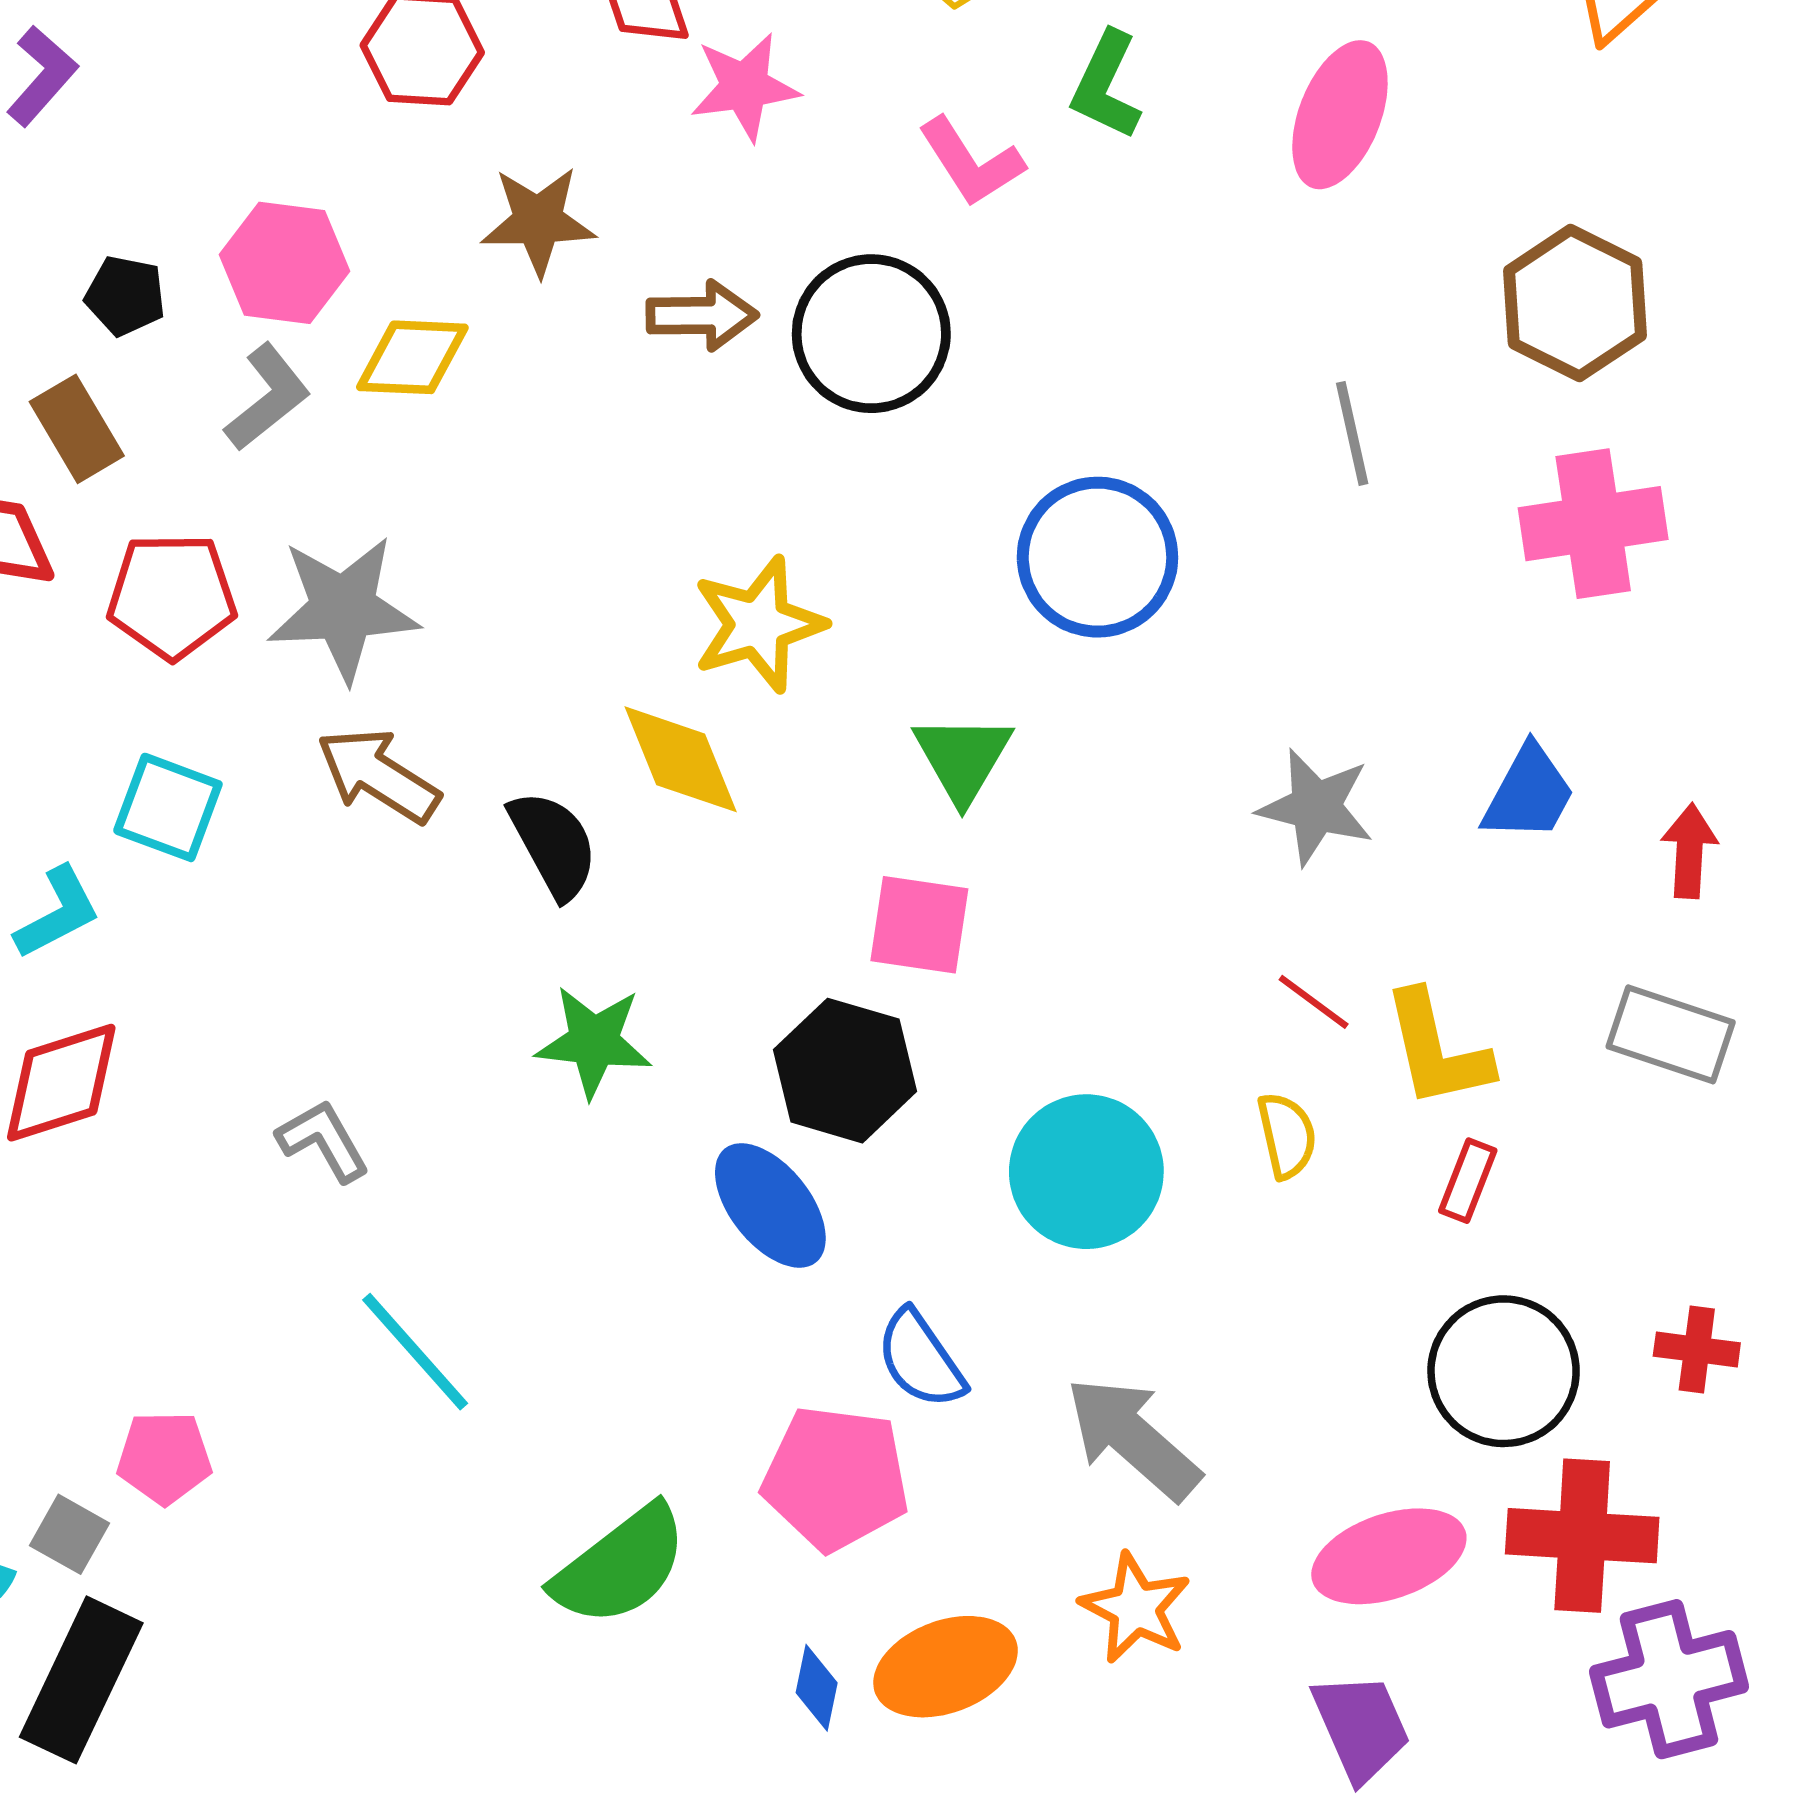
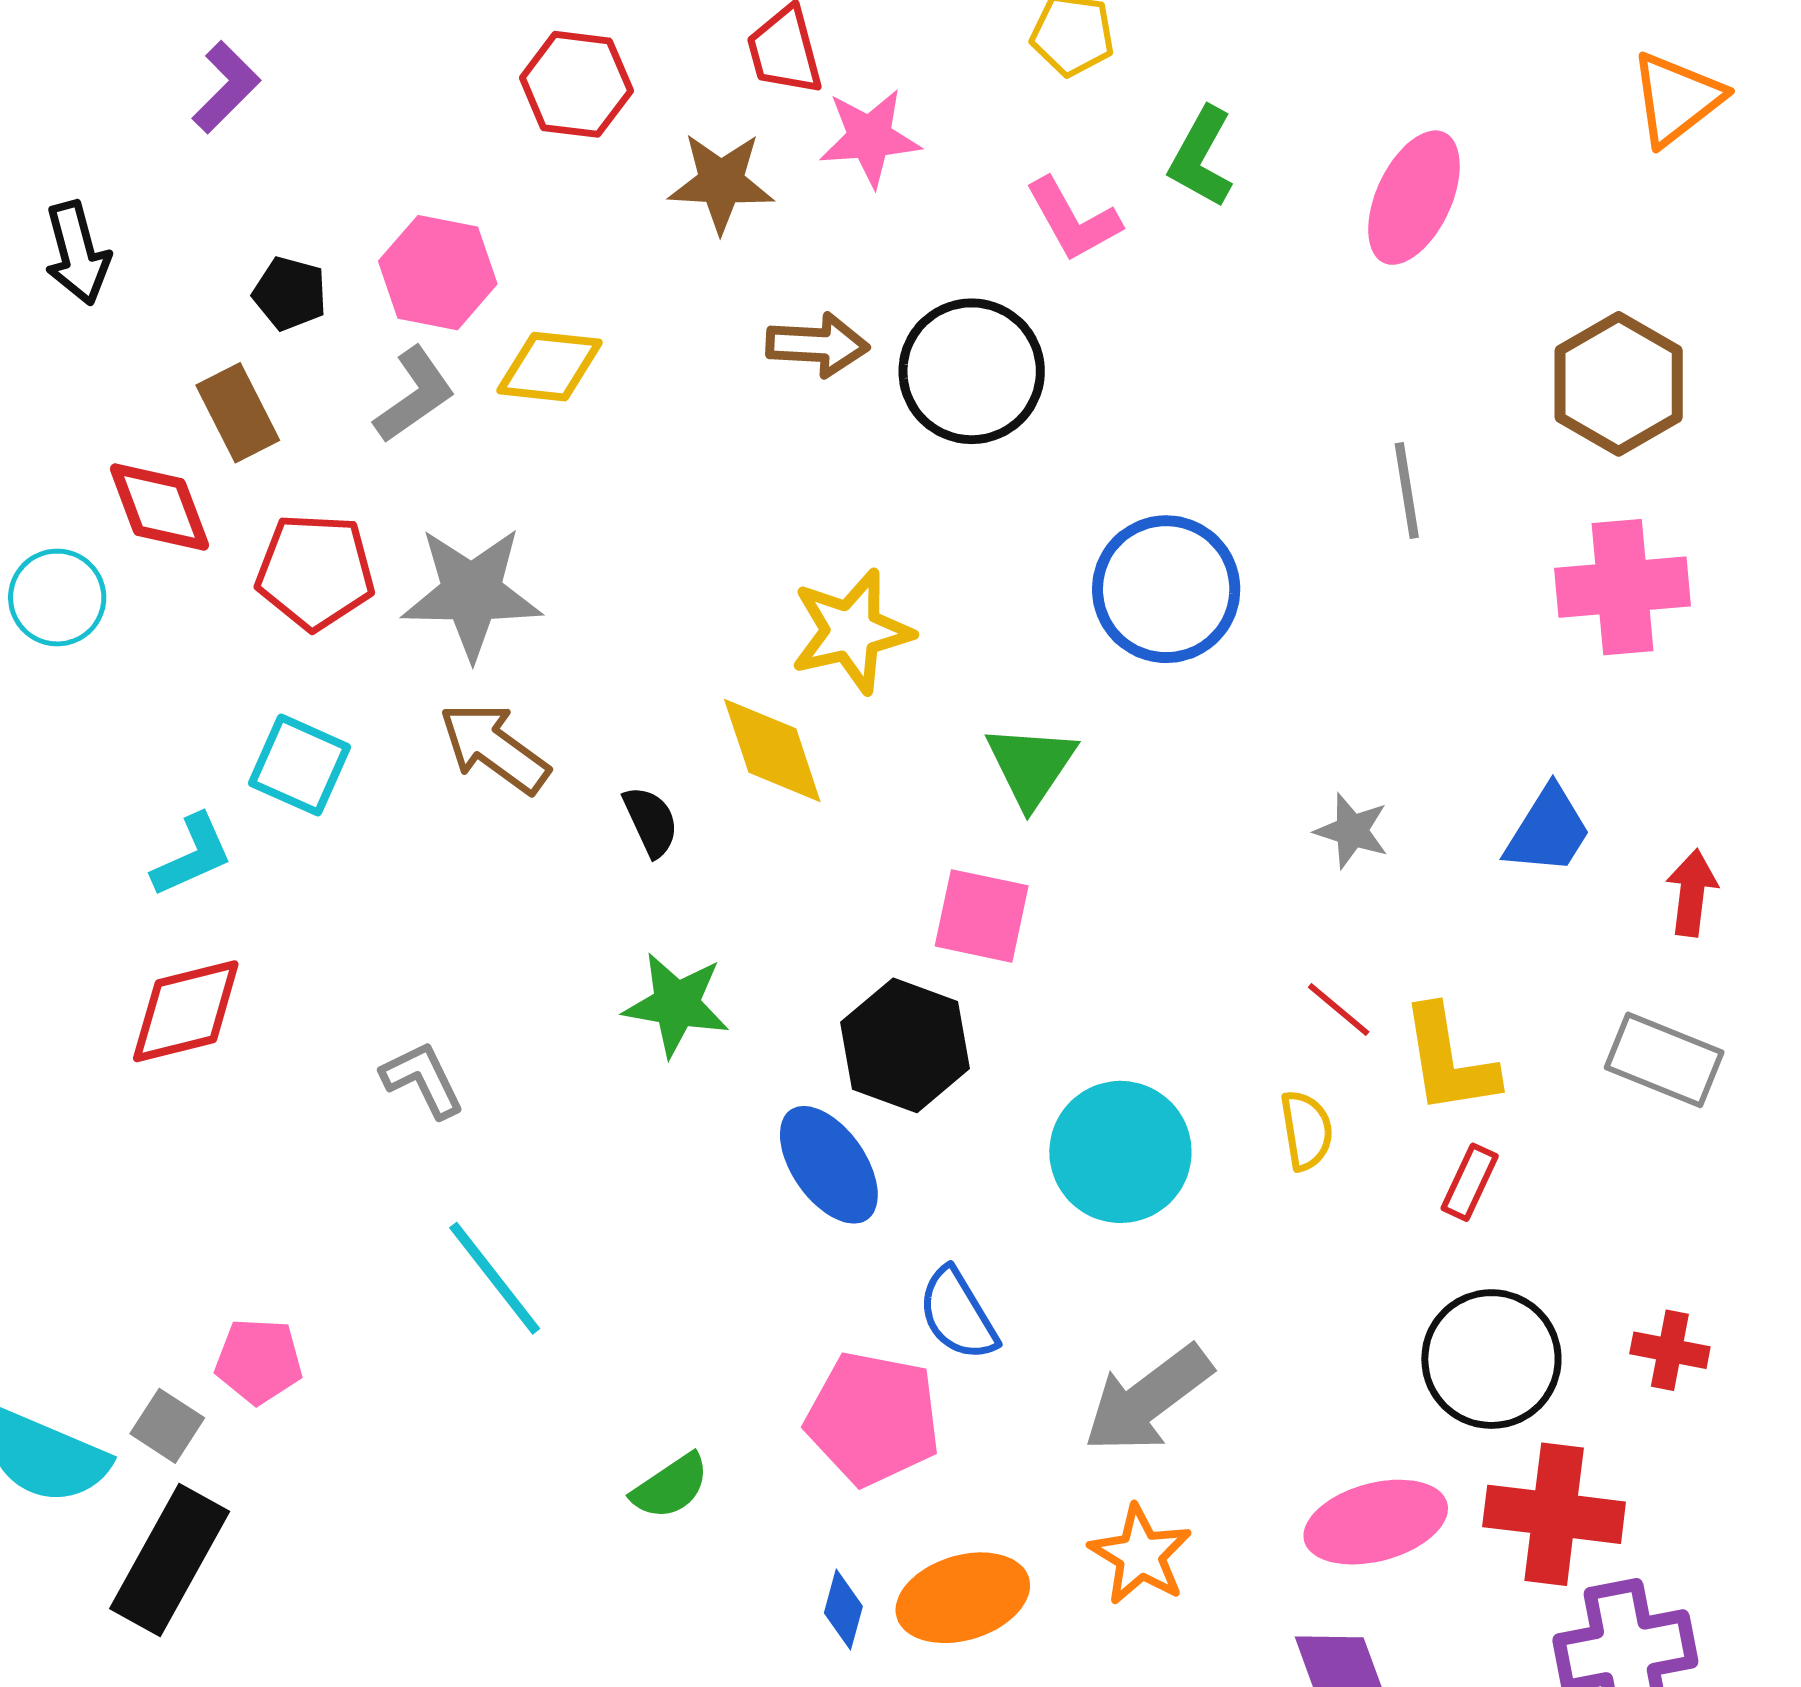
brown star: (538, 221) -> (721, 182), moved
gray star: (1316, 807) -> (1352, 831), size x0.7
black semicircle: (553, 845) -> (651, 821), size x0.7
gray arrow: (1133, 1438) -> (1148, 1399), turned -82
green semicircle: (620, 1566) -> (671, 1486), size x0.6

